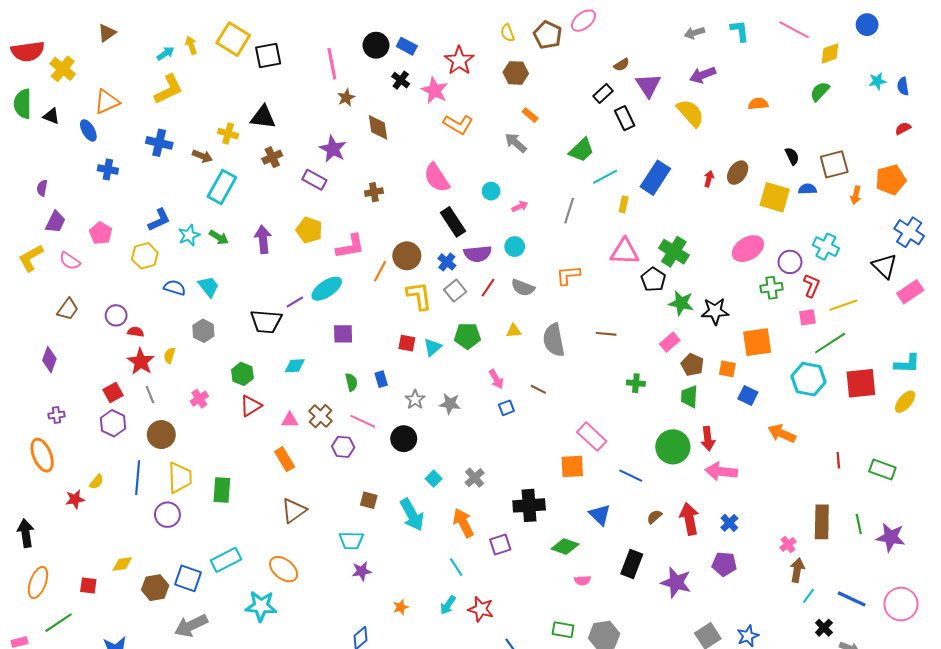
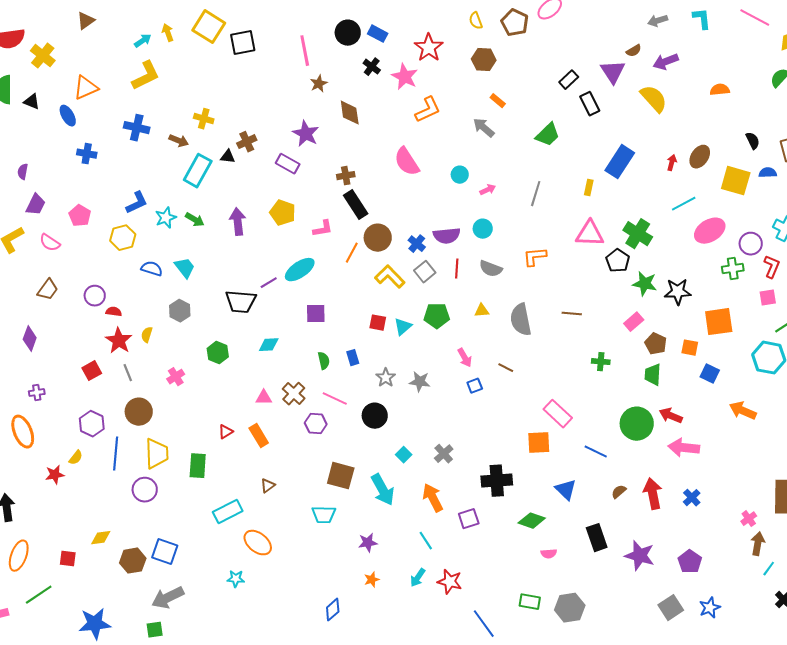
brown semicircle: (622, 65) -> (634, 51), moved
black triangle: (263, 117) -> (228, 157), moved, size x0.6
orange L-shape: (458, 124) -> (428, 110), turned -56
cyan line: (605, 177) -> (684, 204), moved
black rectangle: (453, 222) -> (356, 205), moved
pink L-shape: (350, 247) -> (323, 229), size x0.7
red line: (488, 288) -> (457, 269), turned -30
yellow L-shape: (419, 296) -> (390, 277), turned -36
red triangle: (251, 406) -> (226, 432), moved, size x0.7
purple hexagon: (113, 423) -> (92, 424), moved
red arrow: (708, 439) -> (671, 416), turned 120
brown square: (369, 500) -> (341, 476), size x1.6
brown triangle: (294, 511) -> (268, 486), size x0.6
cyan rectangle: (226, 560) -> (228, 512), moved
black rectangle: (632, 564) -> (597, 538), turned -40
purple pentagon: (724, 564) -> (690, 562), moved, turned 30
purple star: (362, 571) -> (368, 543), moved
cyan star: (261, 606) -> (236, 579), size x0.6

